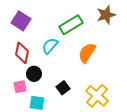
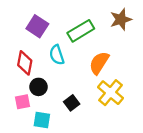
purple square: (21, 21) -> (37, 26), moved
cyan semicircle: (50, 46) -> (57, 55), turned -60
yellow cross: (97, 96) -> (110, 93), moved

